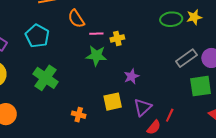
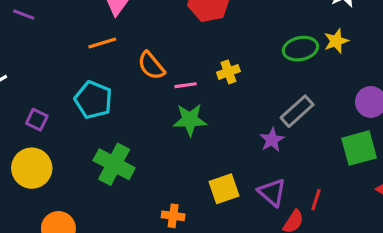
yellow cross: (117, 38) -> (228, 72), moved
gray rectangle: (186, 58) -> (297, 111), moved
purple star: (131, 76) -> (272, 140), moved
purple triangle: (143, 107) -> (272, 192), turned -30

